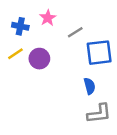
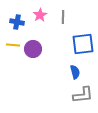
gray line: (75, 32) -> (63, 17), moved, turned -56
yellow line: (15, 54) -> (13, 45), turned 40

